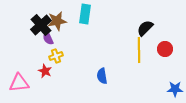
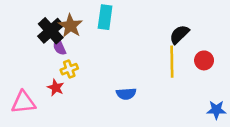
brown star: (57, 21) -> (70, 26), turned -30
blue semicircle: (102, 76) -> (126, 94), turned -84

